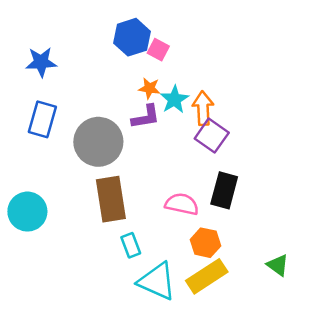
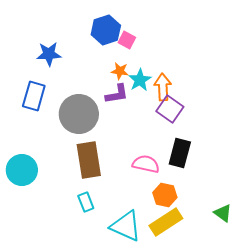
blue star: (41, 62) -> (49, 54), moved
cyan rectangle: (131, 245) -> (86, 202), moved

